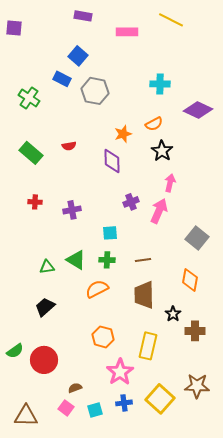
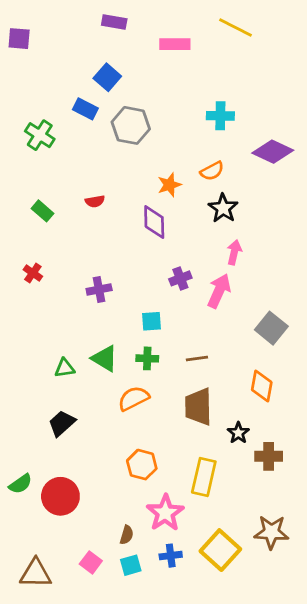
green rectangle: (31, 153) -> (43, 211), size x0.7
red cross: (35, 202) -> (33, 273), moved, turned 32
brown semicircle: (75, 388) -> (127, 535), moved, turned 128

